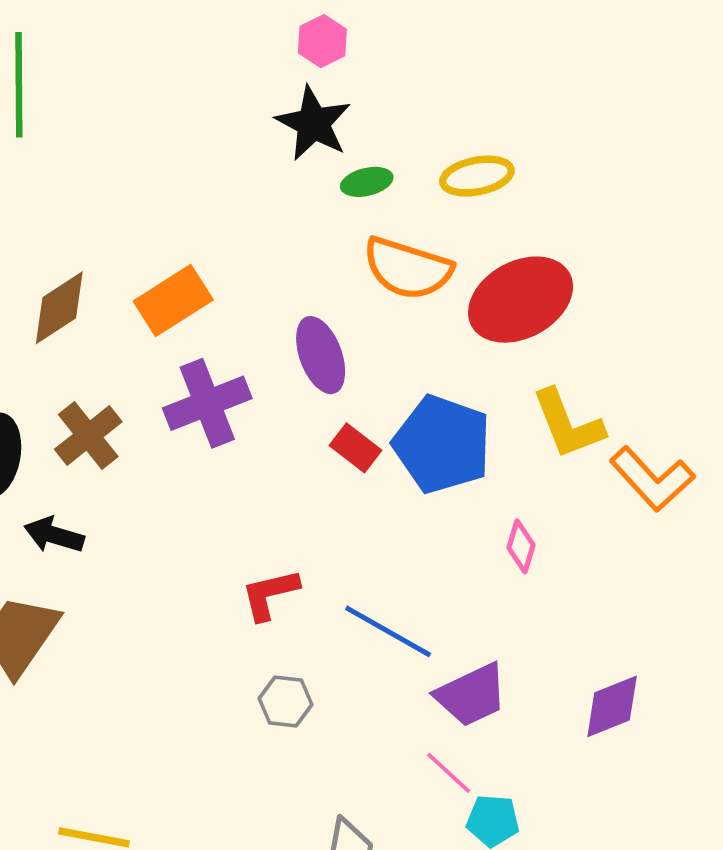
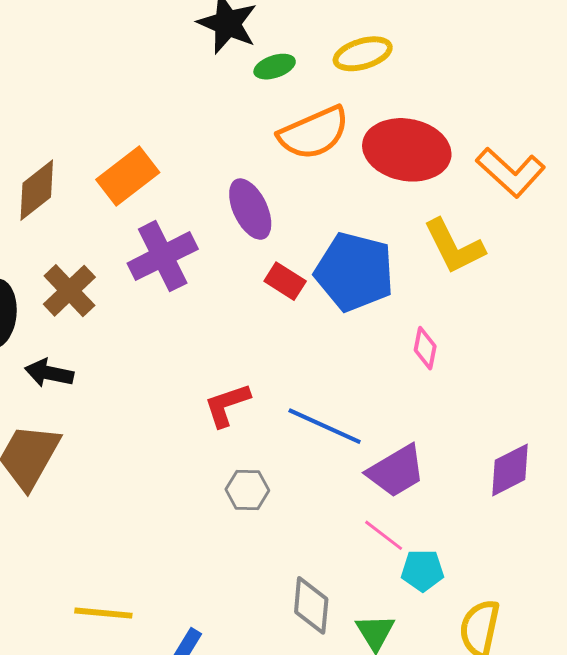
orange semicircle: (408, 268) -> (314, 133), turned -36
red ellipse: (521, 300) -> (407, 150), turned 44
orange L-shape: (652, 479) -> (511, 172), moved

